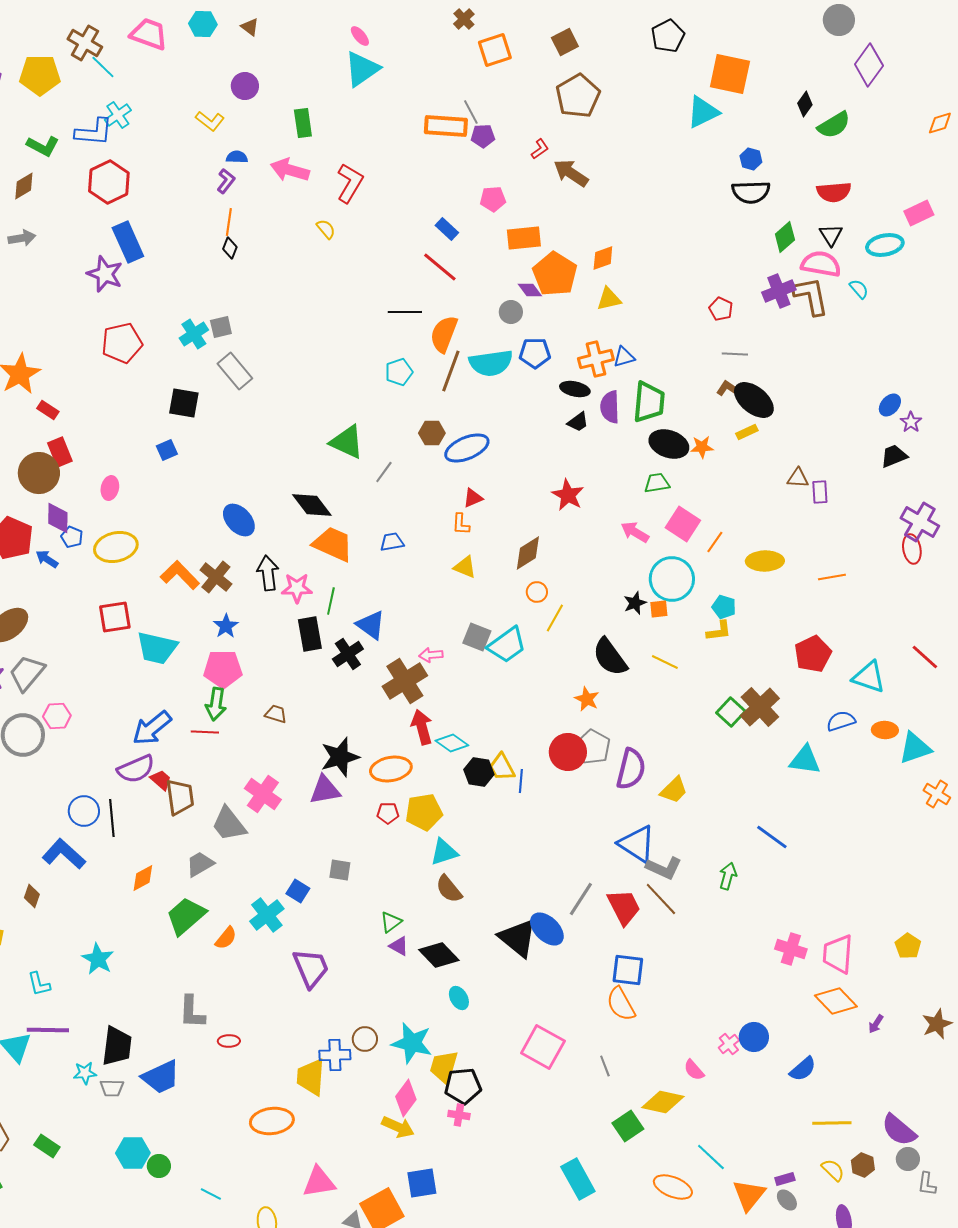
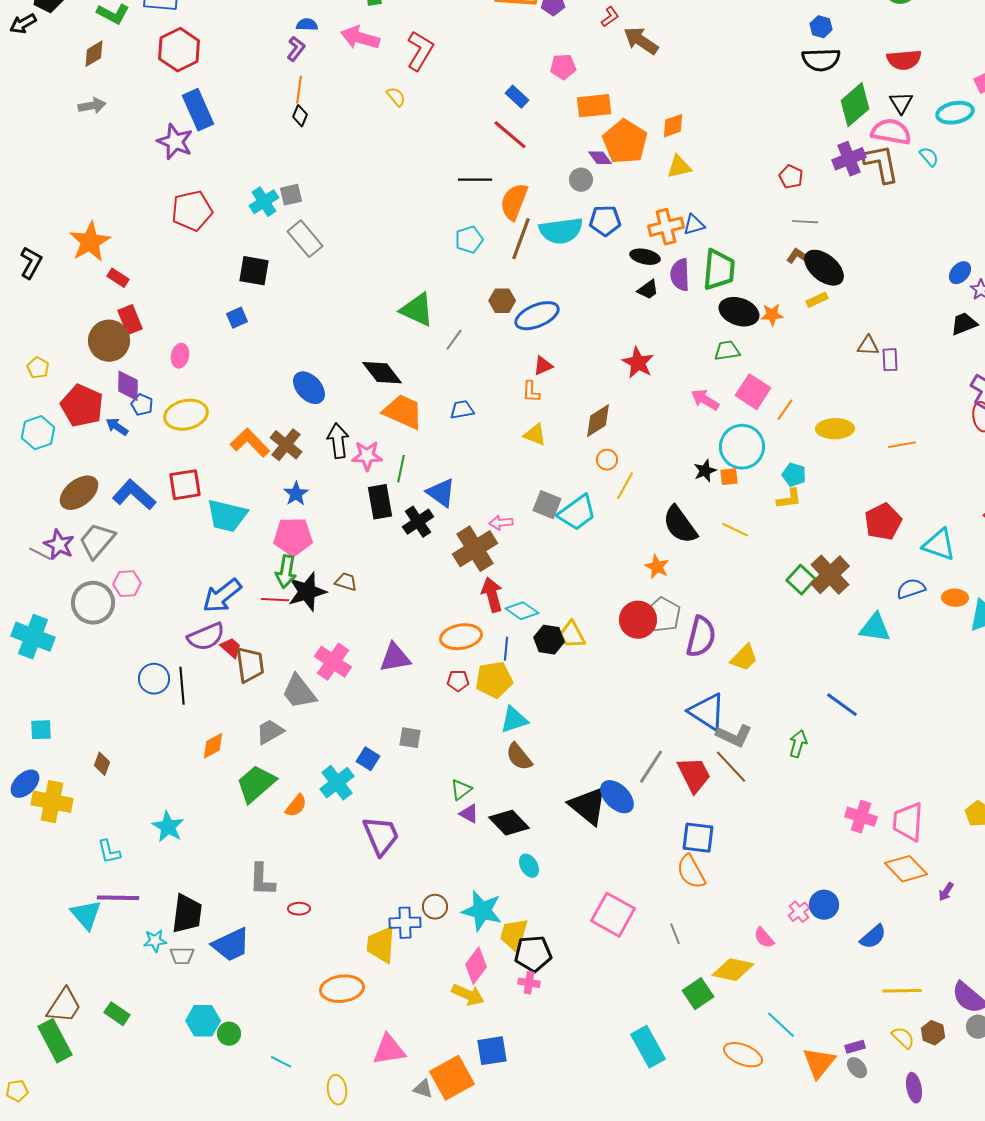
green diamond: (785, 237) -> (855, 105), size x1.4
black star: (340, 757) -> (307, 592), moved
blue line: (521, 781) -> (506, 649), moved
blue L-shape: (64, 854) -> (134, 495), moved

